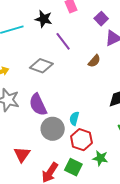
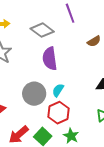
purple semicircle: (38, 105) -> (50, 59), moved

